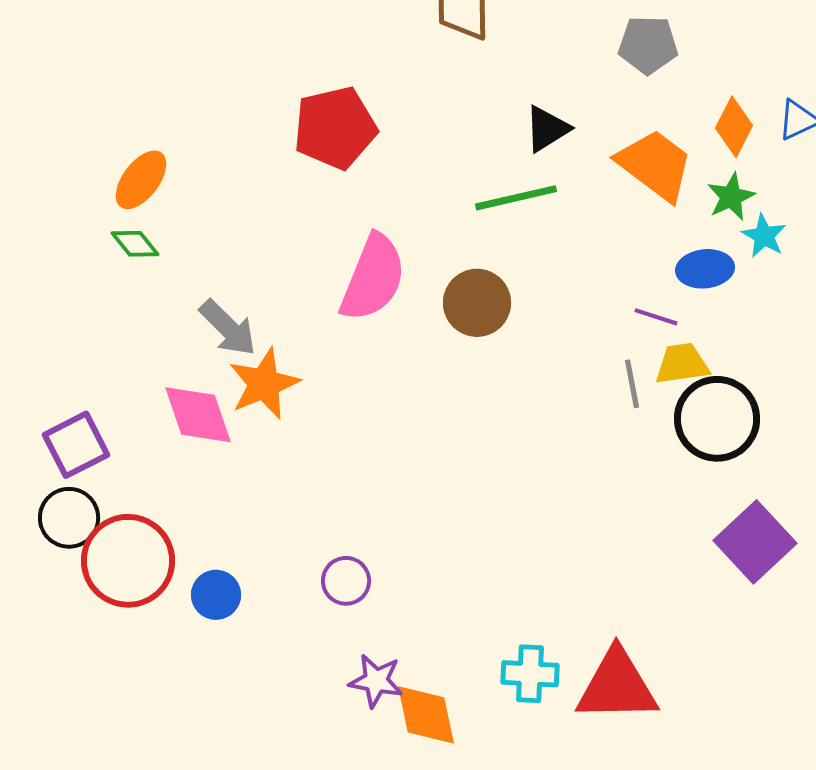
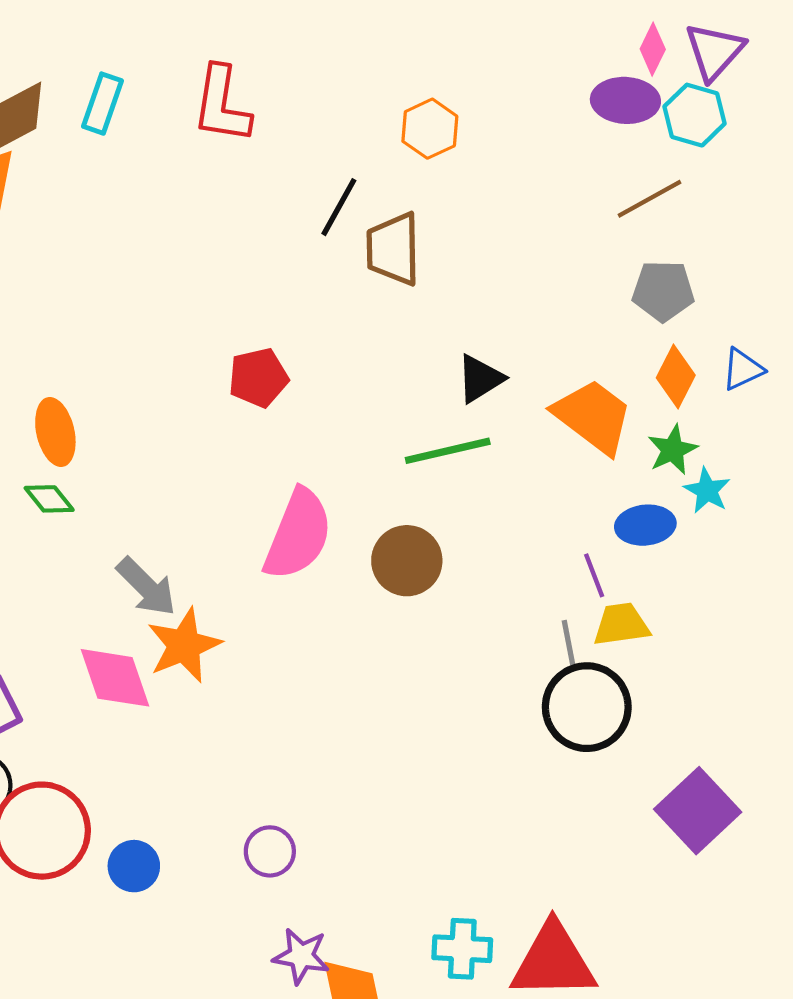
gray pentagon: (648, 45) -> (663, 291), moved
red pentagon: (335, 128) -> (258, 378), size x0.7
orange ellipse: (141, 180) -> (55, 432), turned -50
purple line: (656, 317) -> (594, 575), turned 51
black circle: (717, 419) -> (587, 707), moved

